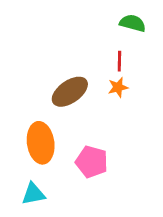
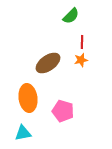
green semicircle: (133, 23) -> (71, 16), moved, turned 120

